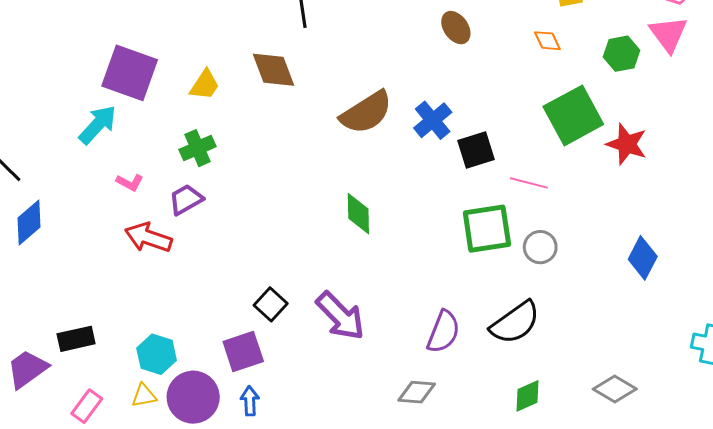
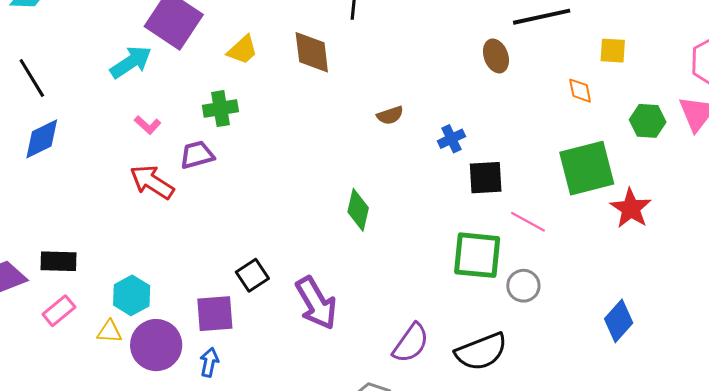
brown semicircle: (366, 112) -> (390, 115), size x0.5
blue cross: (433, 120) -> (451, 139), size x0.7
pink rectangle: (87, 406) -> (59, 311), moved

